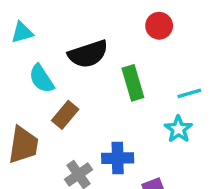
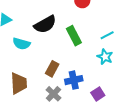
cyan semicircle: (41, 79) -> (21, 44), turned -30
brown rectangle: (65, 115) -> (52, 69), moved

